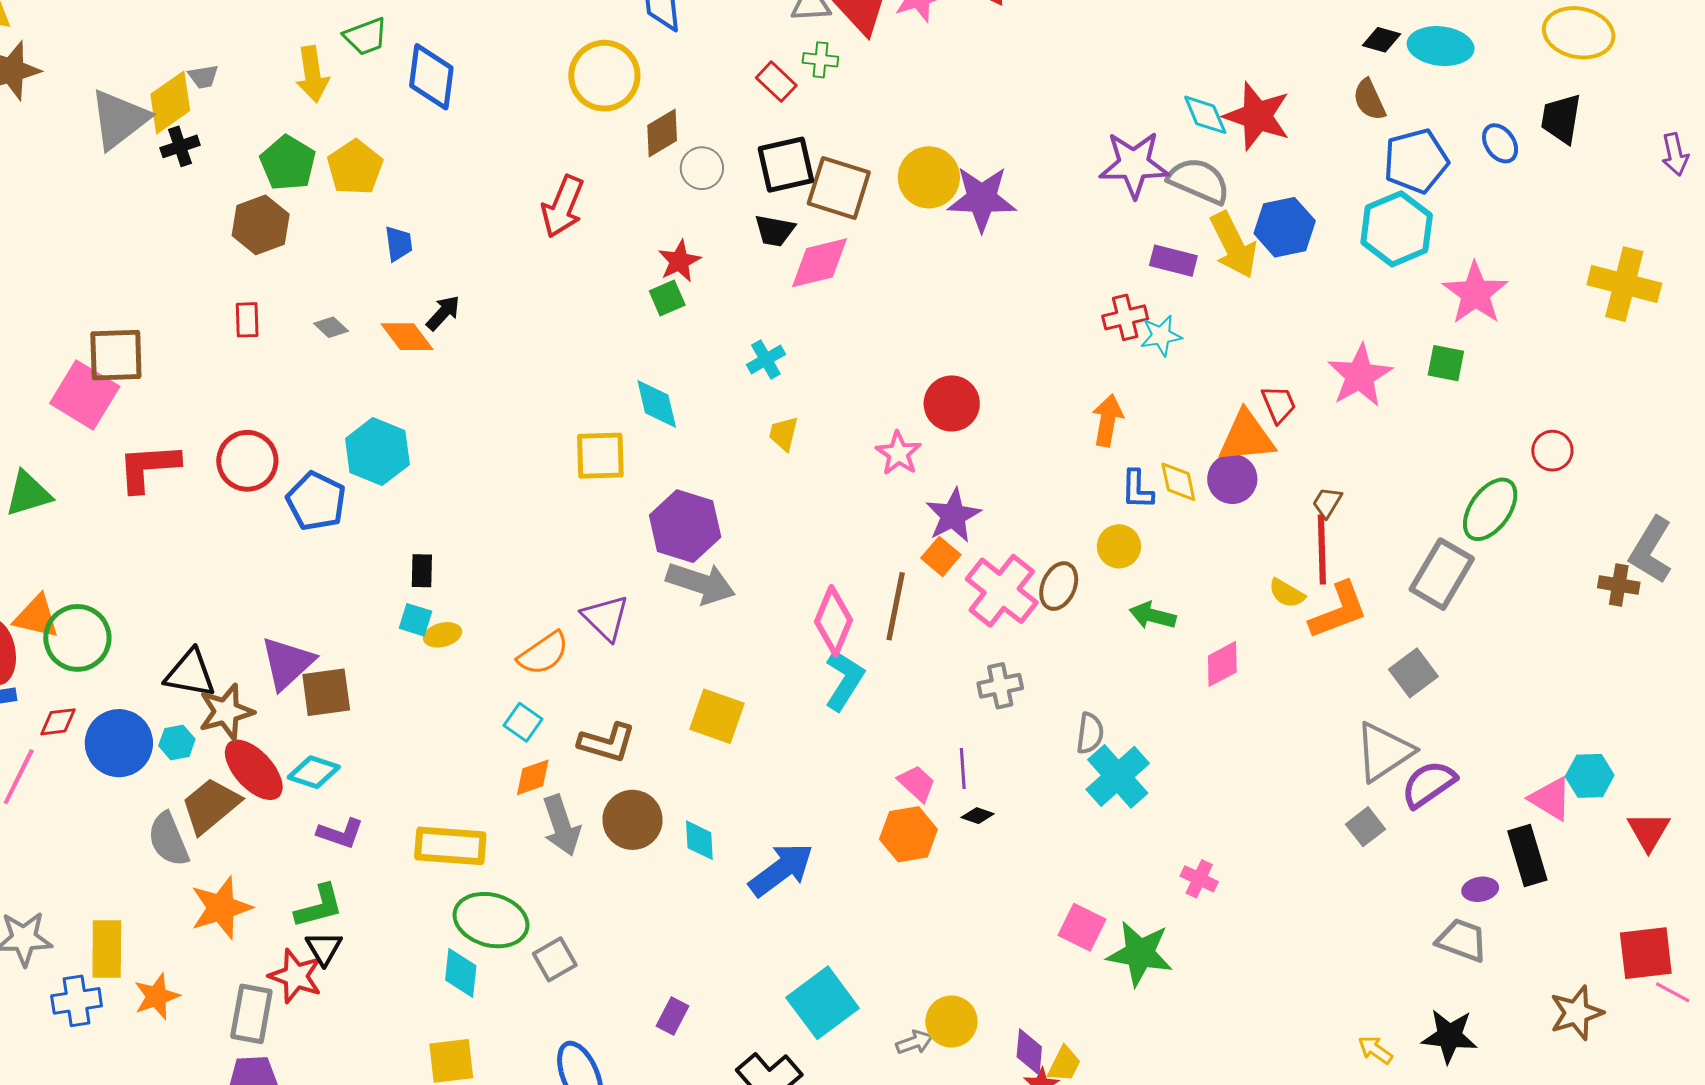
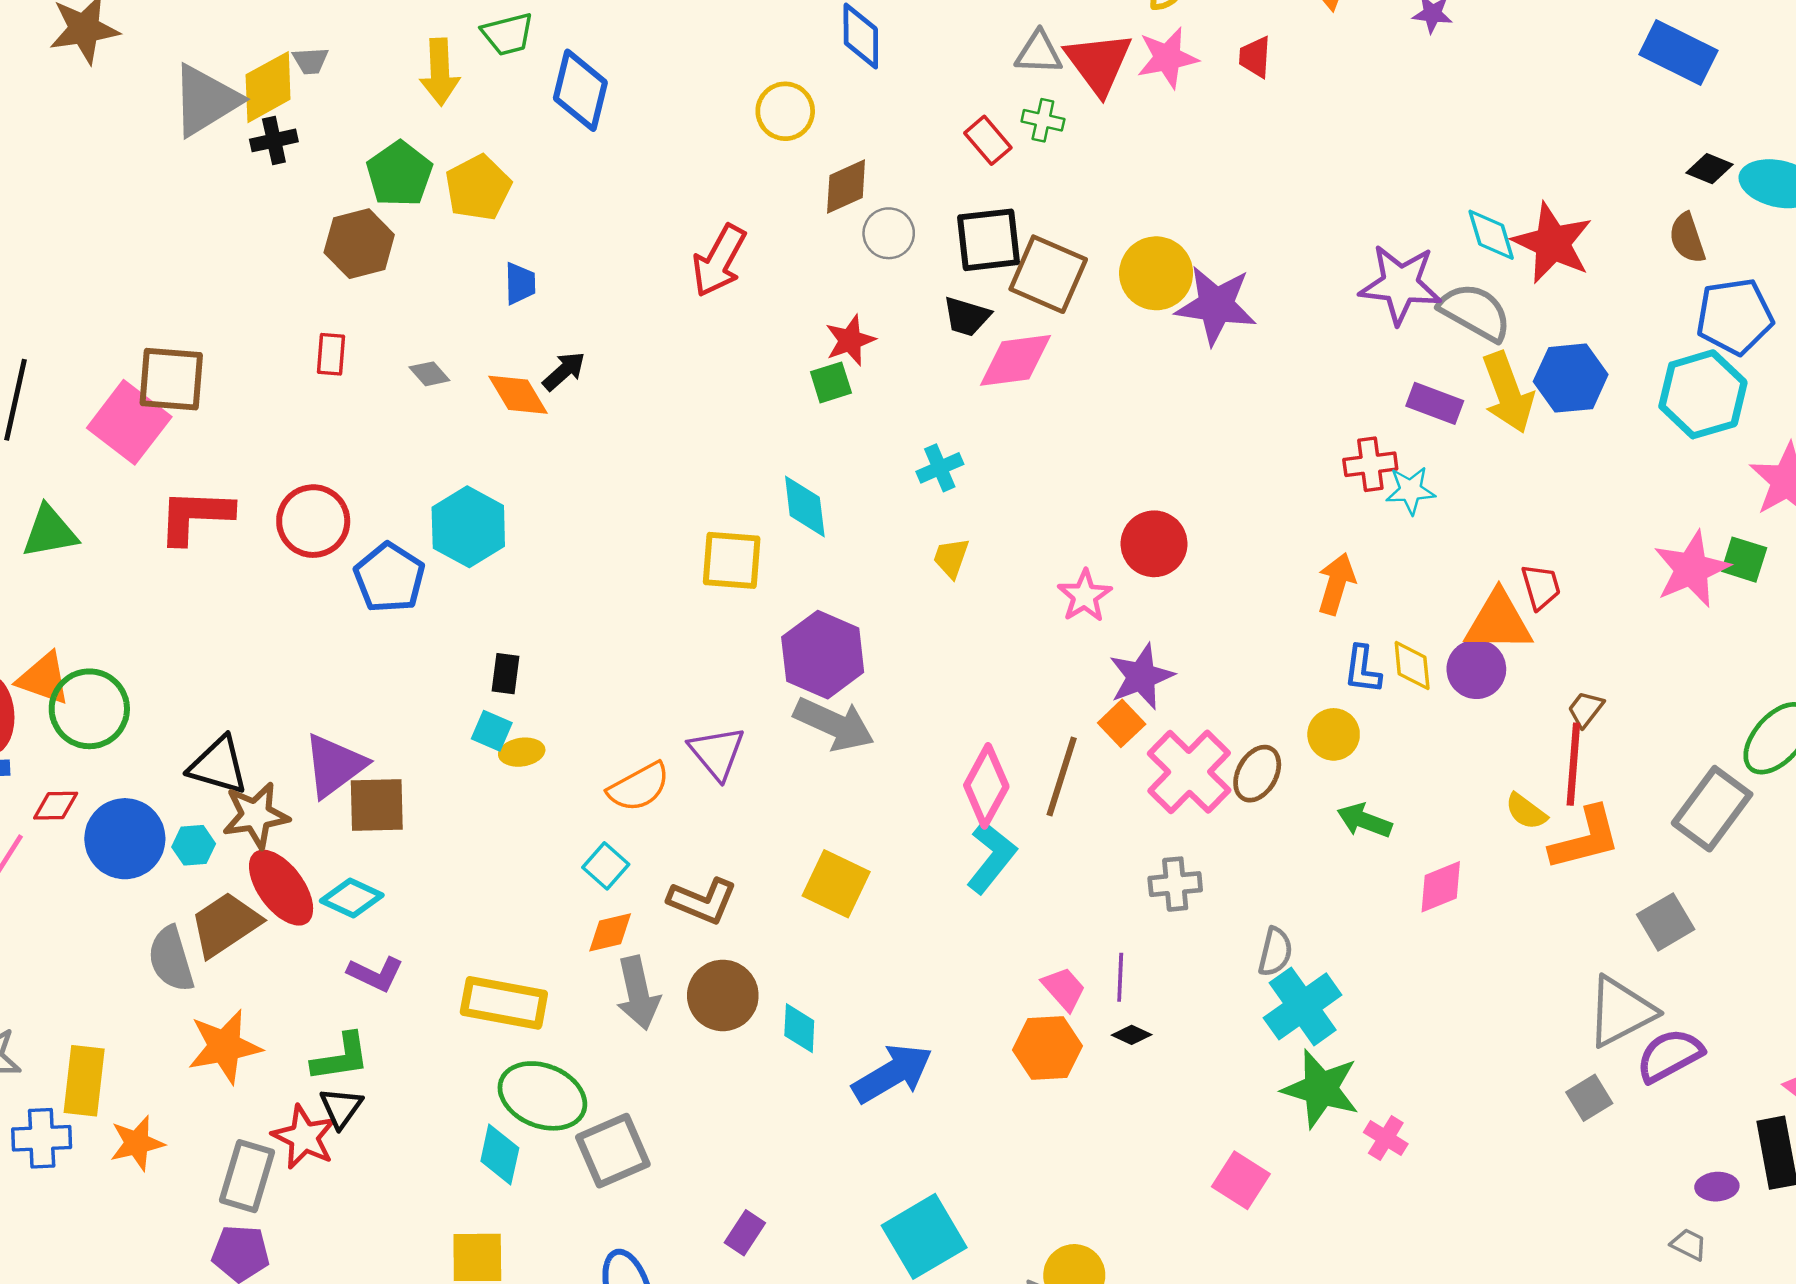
yellow circle: (604, 76) -> (785, 111), size x0.7
pink star: (1360, 376) -> (1691, 569), moved
gray trapezoid: (1462, 940) -> (1689, 1244), size x0.6
green star: (1140, 953) -> (1321, 1089), moved
gray square: (555, 959) -> (613, 1151), size x1.4

